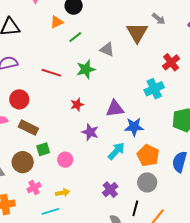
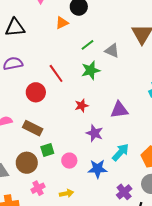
green line: (75, 37) -> (87, 45), moved
red line: (51, 73) -> (56, 73), turned 36
red circle: (19, 99) -> (36, 92), moved
blue star: (134, 127) -> (98, 169), moved
purple cross: (110, 190) -> (124, 192), moved

